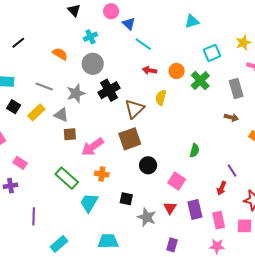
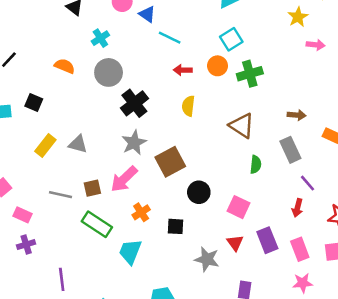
cyan square: (212, 53) -> (231, 39), moved
green cross: (200, 81) -> (250, 74), turned 36
gray line: (44, 87) -> (61, 195), moved
gray rectangle: (236, 89) -> (290, 150), moved
gray star: (76, 93) -> (134, 143), moved
yellow semicircle: (161, 98) -> (188, 106), moved
black square: (14, 107) -> (34, 102), moved
brown triangle: (135, 109) -> (242, 126), moved, turned -35
brown square: (70, 134) -> (92, 188), moved
pink rectangle: (20, 163) -> (22, 215), moved
orange cross: (102, 174) -> (141, 212), turned -32
black square: (126, 199) -> (176, 226), moved

